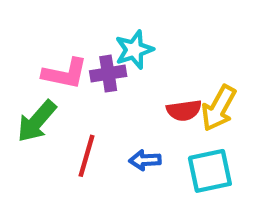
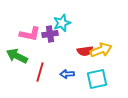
yellow arrow: (219, 108) -> (101, 50), turned -140
green arrow: (37, 121) -> (17, 56), turned 75

